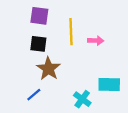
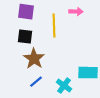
pink arrow: (96, 41) -> (76, 12), moved
blue line: (34, 95) -> (36, 82), moved

